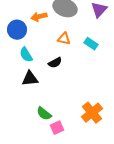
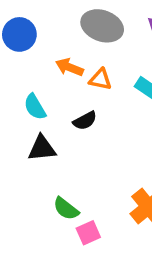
orange arrow: (39, 17) -> (69, 67), moved, turned 35
blue circle: (17, 30) -> (19, 34), moved

